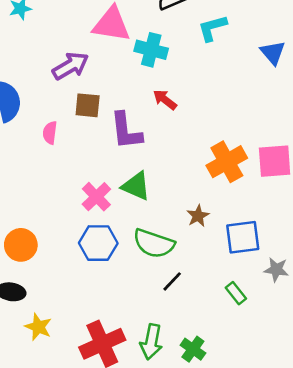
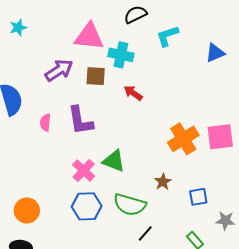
blue triangle: (273, 53) -> (215, 53), turned 50
brown square: (88, 105) -> (96, 76), moved
purple L-shape: (126, 131) -> (80, 121), moved
blue square: (243, 237) -> (198, 197), size x0.7

